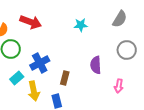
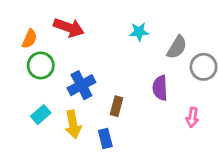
gray semicircle: (120, 19) -> (177, 47), moved
cyan rectangle: (17, 78) -> (41, 115), moved

